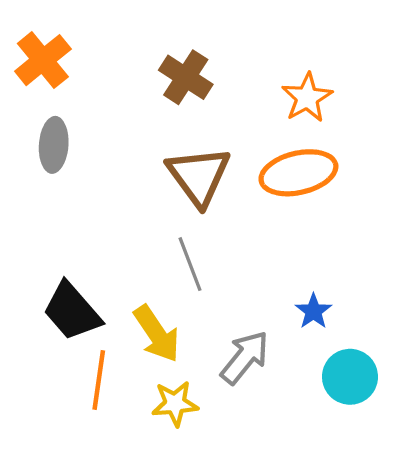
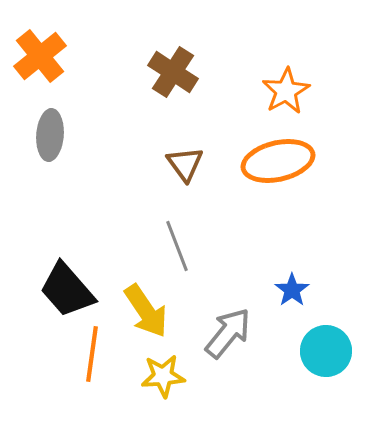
brown triangle: (199, 176) -> (185, 164), size x0.6

